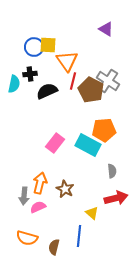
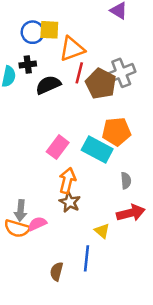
orange triangle: (67, 61) -> (72, 49), turned 45
gray cross: (108, 81) -> (121, 73), turned 35
orange arrow: (40, 183) -> (67, 181), moved
orange semicircle: (27, 238) -> (17, 228), moved

